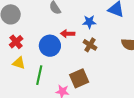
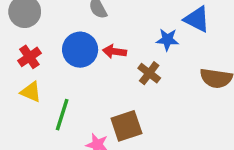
blue star: (89, 22) -> (167, 40), moved
blue circle: (50, 46) -> (80, 50), moved

